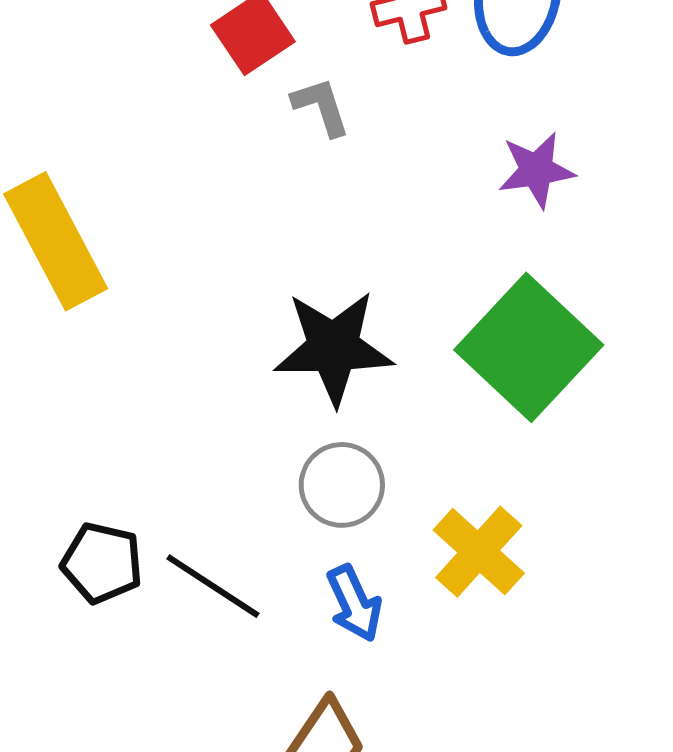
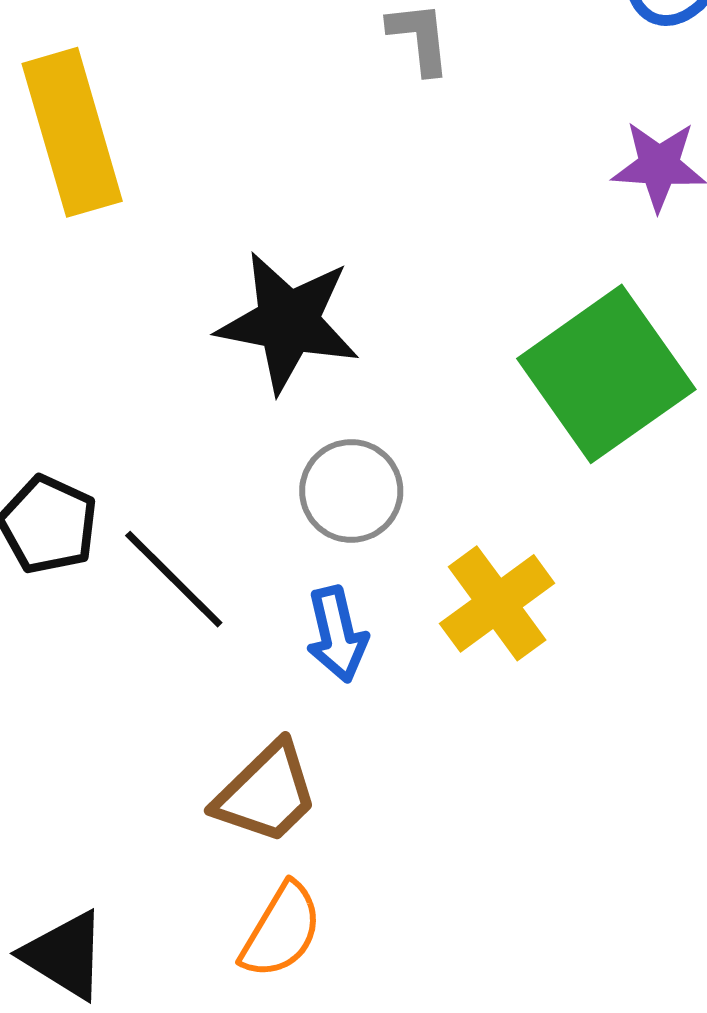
black star: (333, 348) -> (288, 322), moved

